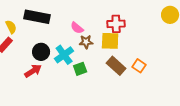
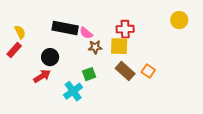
black rectangle: (37, 17) -> (65, 28), moved
cyan cross: (64, 55) -> (73, 91), moved

